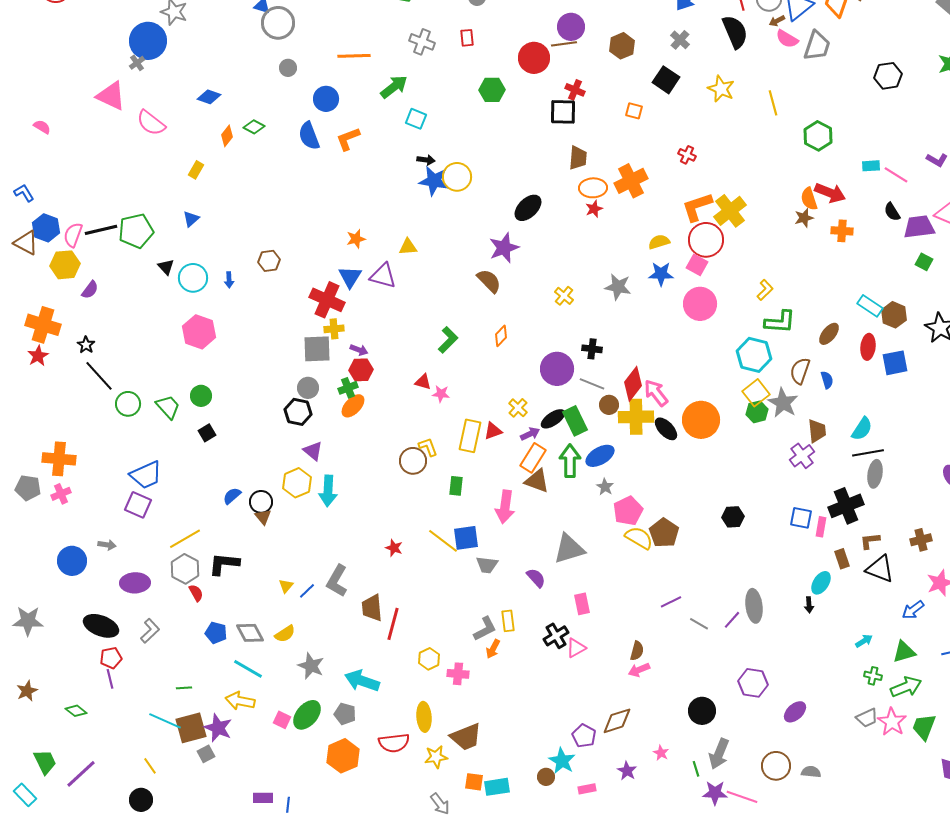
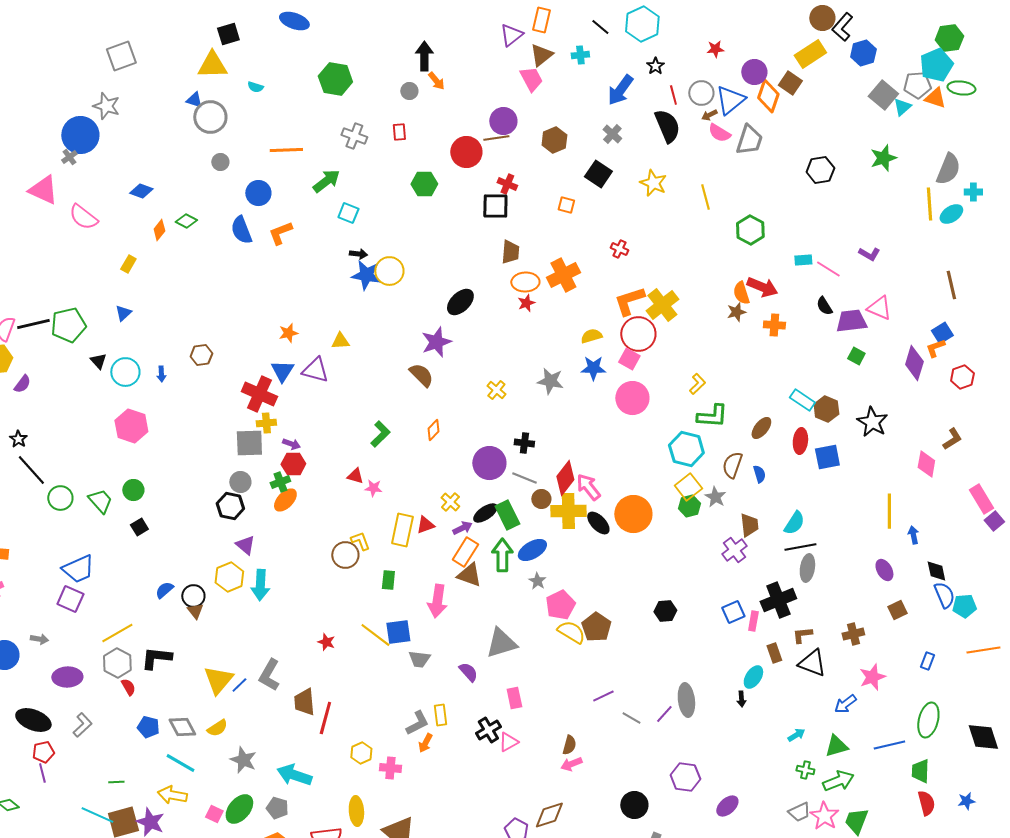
gray star: (783, 403) -> (715, 497), size x0.7
blue square: (801, 518) -> (733, 612), turned -35
yellow triangle: (286, 586) -> (218, 680), size x2.0

